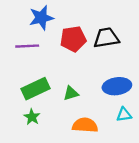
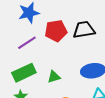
purple line: (27, 46) -> (27, 43), moved, turned -30

